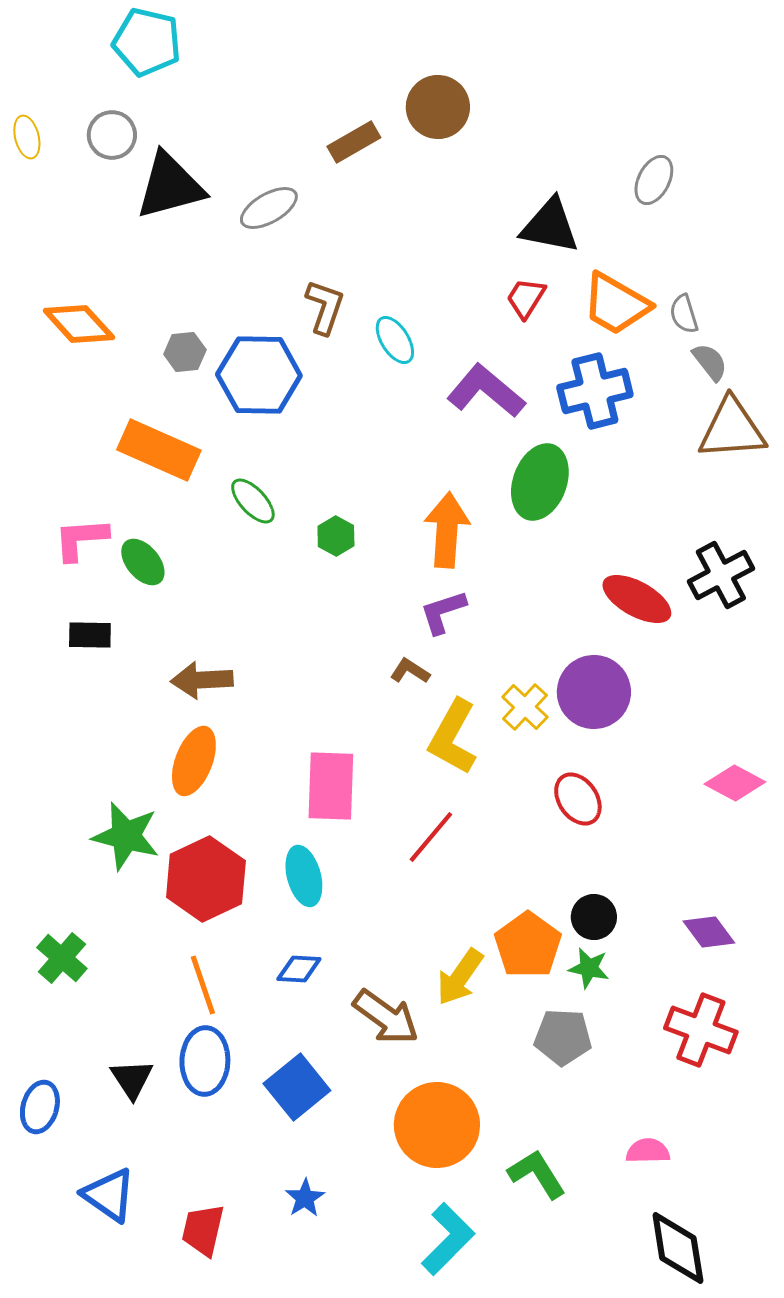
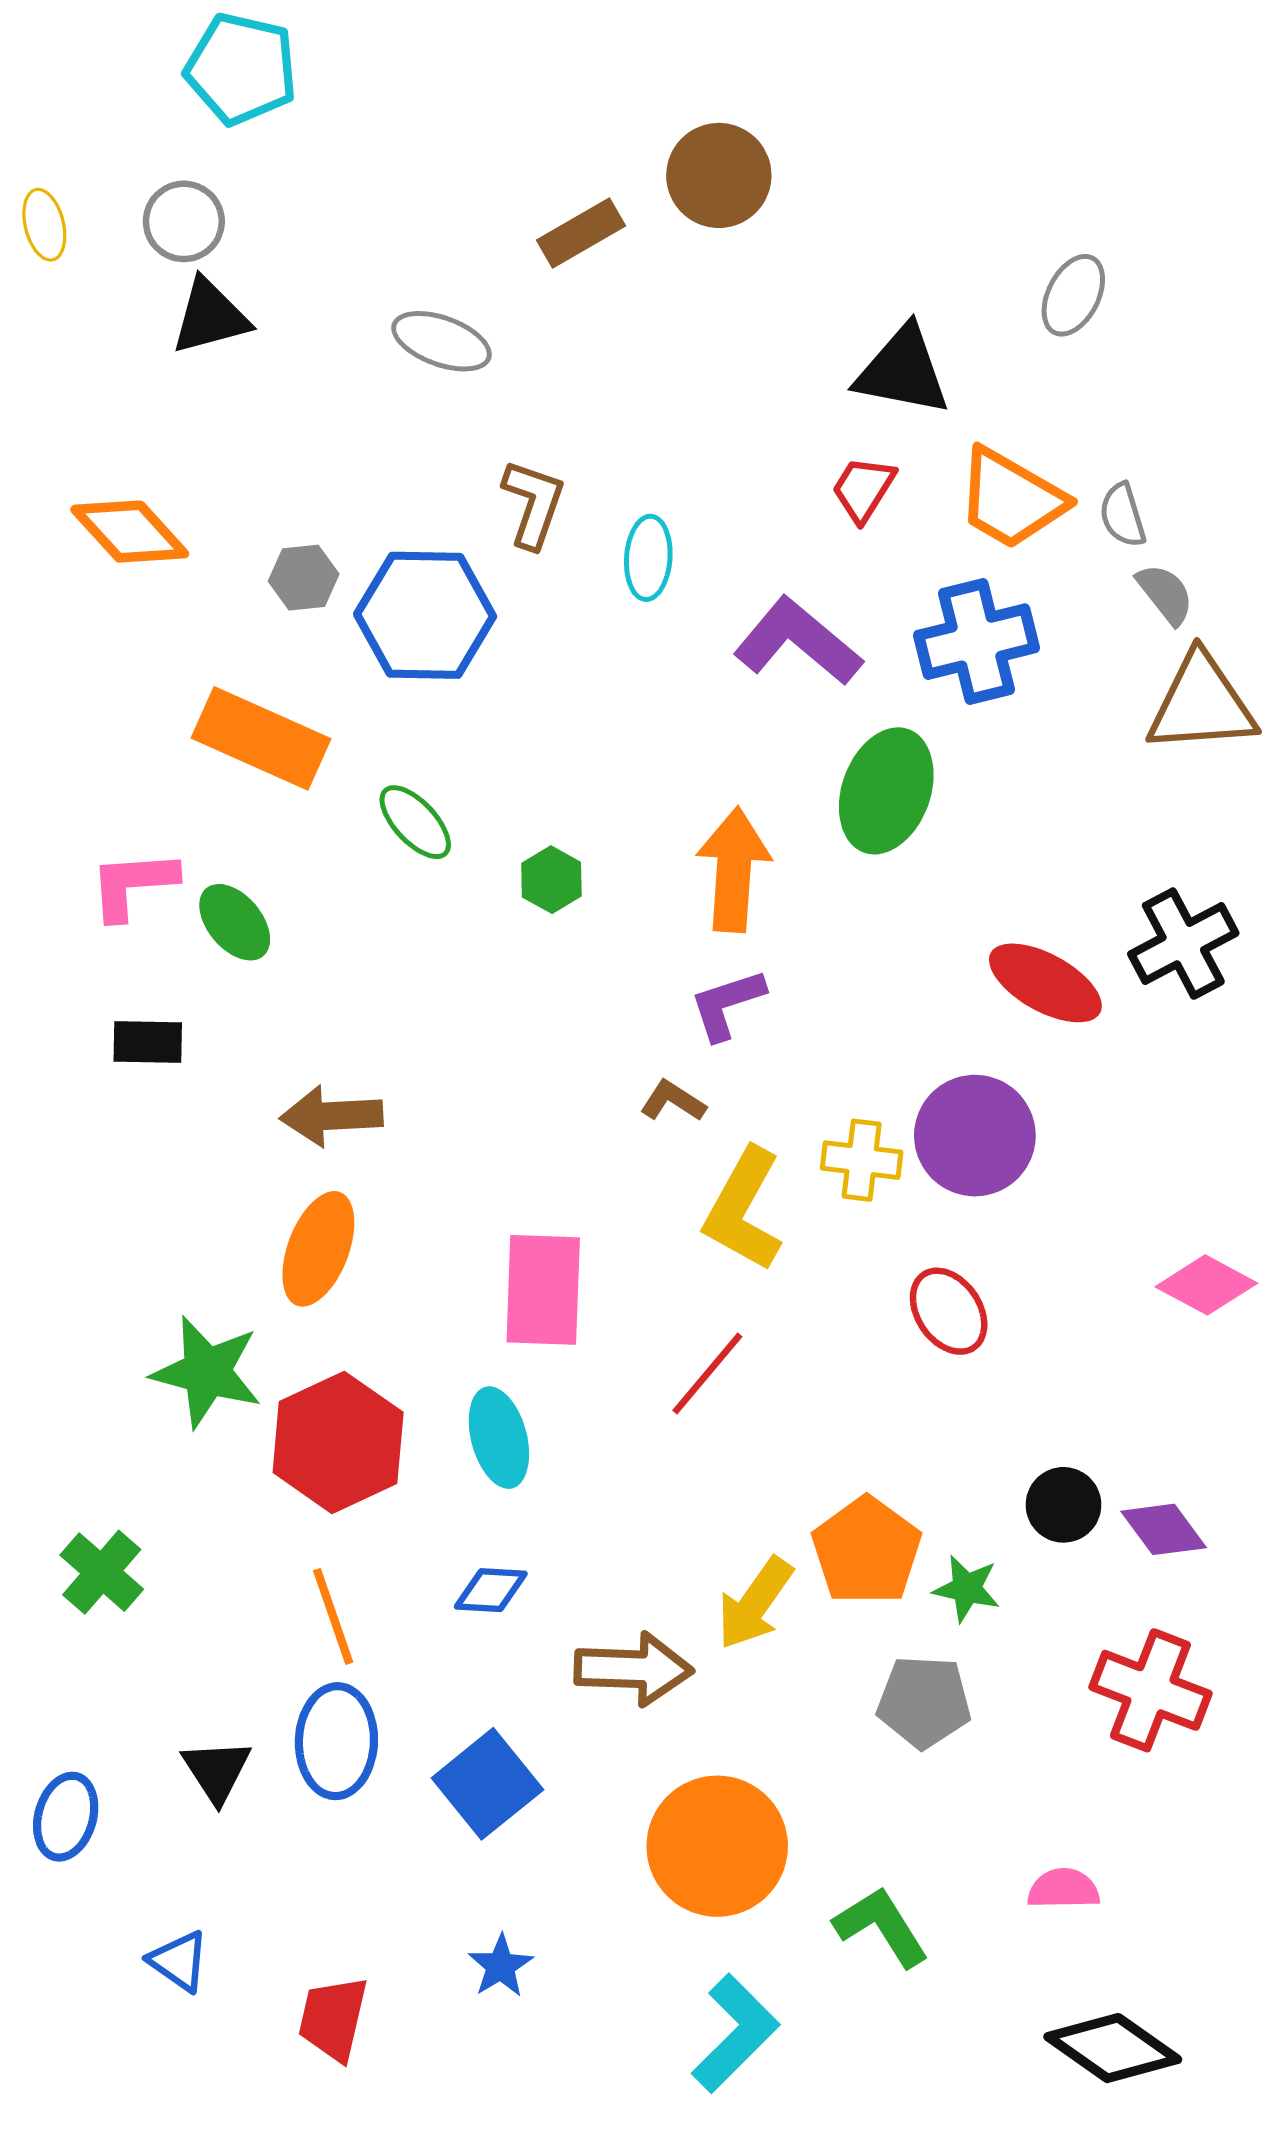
black triangle: (170, 186) -> (210, 317), moved, size x0.7
gray ellipse: (269, 208) -> (441, 341), turned 50
cyan ellipse: (395, 340) -> (648, 558), turned 36
yellow cross: (525, 707) -> (862, 1160), turned -36
black circle: (594, 917) -> (1063, 1505), moved
brown arrow: (386, 1017) -> (634, 1669), turned -34
blue triangle: (109, 1195) -> (179, 1961), size x0.7
black diamond: (678, 1248) -> (1113, 2048), turned -46

